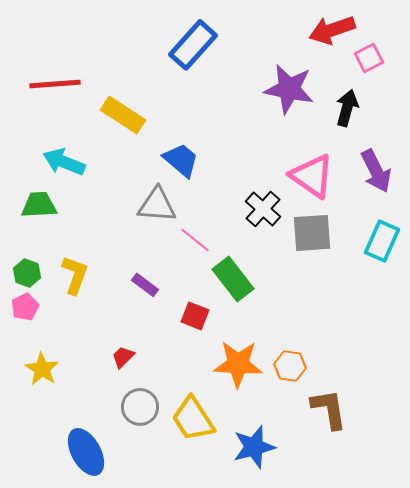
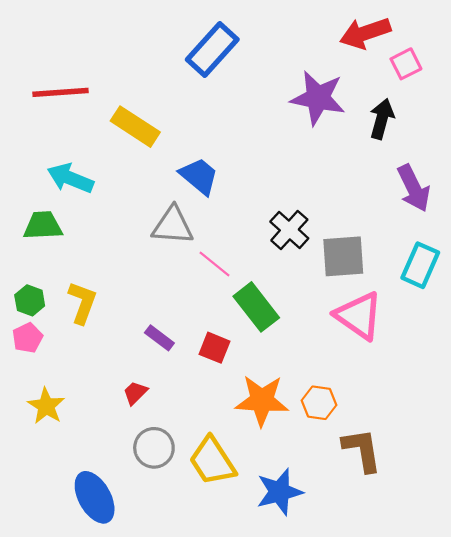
pink triangle: (312, 176) -> (359, 316), moved
purple rectangle: (145, 285) -> (159, 338), moved

